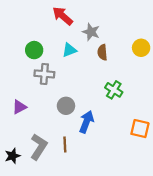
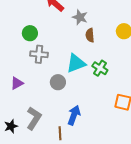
cyan triangle: (69, 50) -> (76, 63), moved, size x1.5
blue arrow: (86, 122) -> (74, 115), moved
brown line: (65, 144) -> (60, 133), moved

